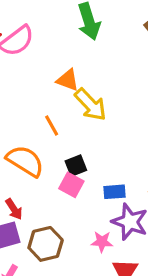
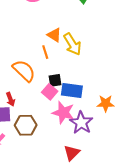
orange triangle: (68, 80) -> (54, 35), moved
blue rectangle: (114, 192) -> (72, 90), moved, size x1.5
pink star: (102, 242) -> (63, 113), moved, size x1.6

